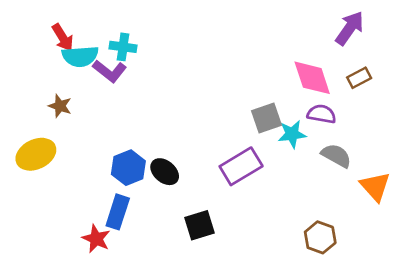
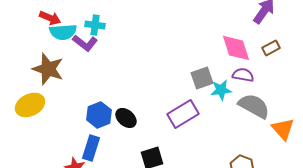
red arrow: (63, 38) -> (50, 18), turned -35
brown star: (60, 106) -> (48, 69), size x1.8
gray semicircle: (336, 156) -> (254, 106), size x1.4

